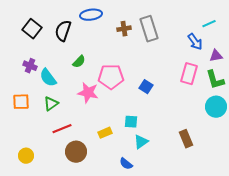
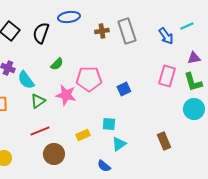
blue arrow: (195, 42) -> (166, 36), moved
blue square: (146, 87) -> (124, 89), turned 32
green triangle: (51, 104) -> (38, 101), moved

